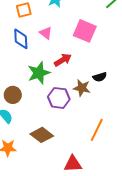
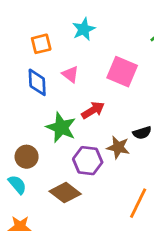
green star: (39, 73) -> (61, 127), turned -30
brown diamond: (42, 135) -> (65, 193), moved

